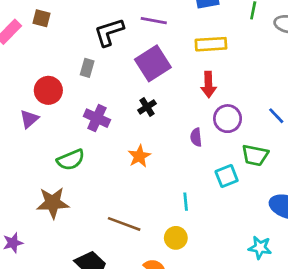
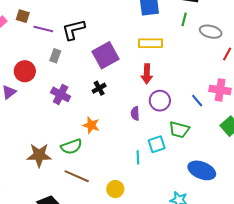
purple line: (154, 21) -> (43, 29), moved
orange star: (139, 156) -> (91, 125), turned -30
green semicircle: (71, 160) -> (71, 147), moved
cyan line: (186, 202) -> (138, 157), moved
brown star: (53, 203) -> (39, 155), moved

